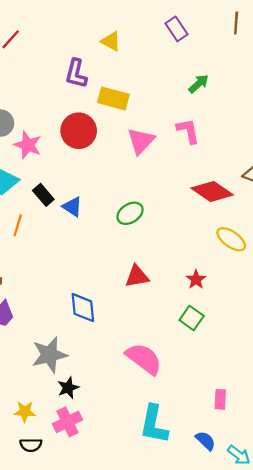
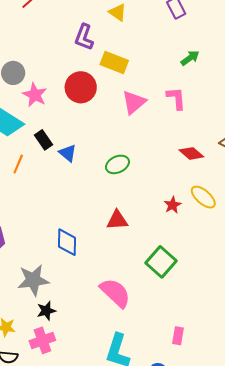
red diamond: (212, 192) -> (191, 153), size x0.7
red star: (196, 280) -> (173, 205), moved
green square: (192, 318) -> (161, 262), size x1.4

